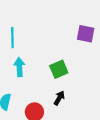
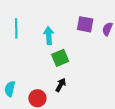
cyan arrow: (19, 67) -> (49, 35), moved

